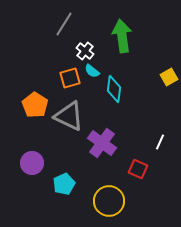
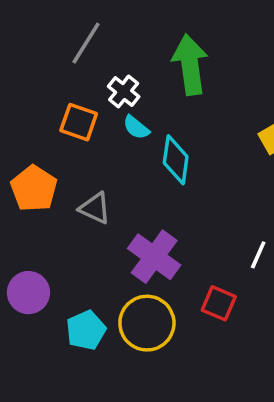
orange square: (70, 78) -> (79, 122), moved, turned 35
gray triangle: (69, 116) -> (95, 208), size x0.6
yellow circle: (109, 201) -> (147, 323), moved

